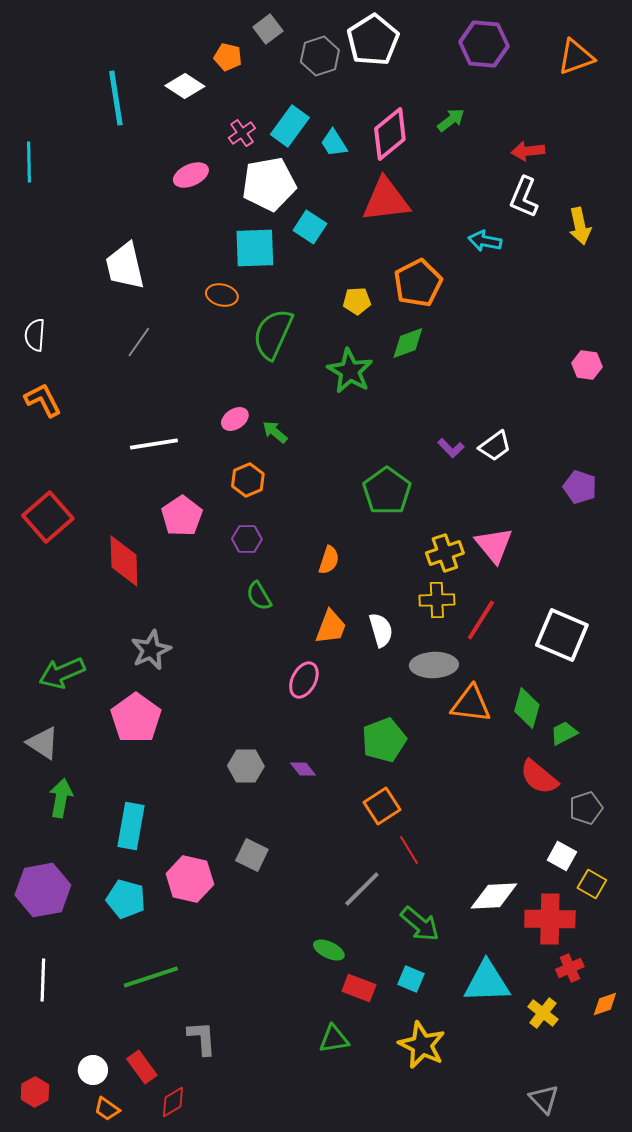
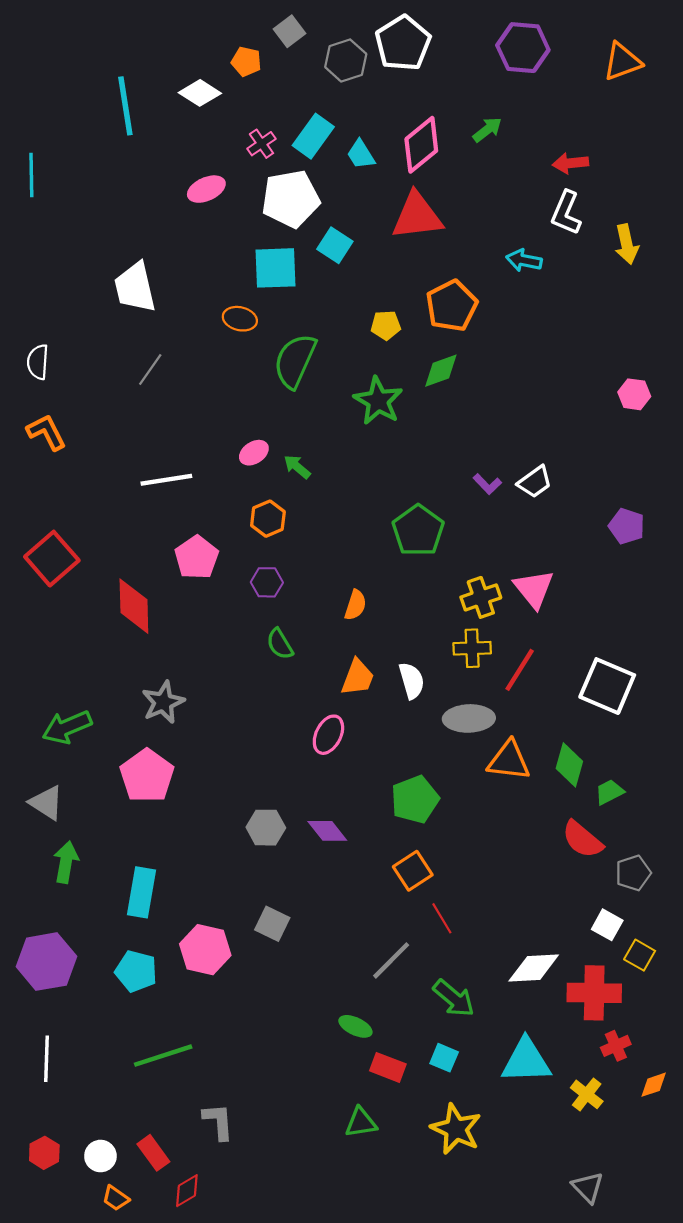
purple diamond: (303, 769) -> (327, 831), size x1.4
red hexagon: (35, 1092) -> (44, 1153), moved

